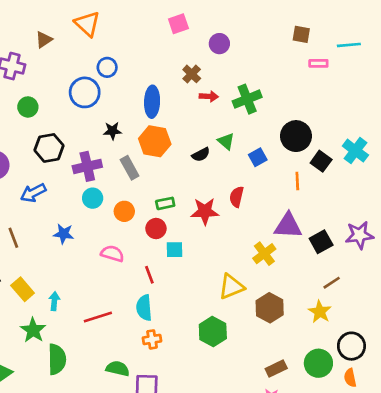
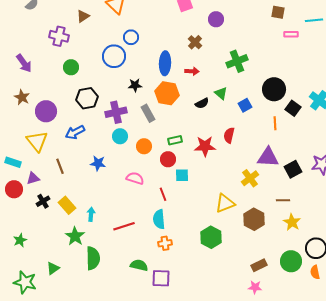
red arrow: (209, 96) -> (192, 71), moved
brown line: (332, 283) -> (283, 200), moved, turned 32

